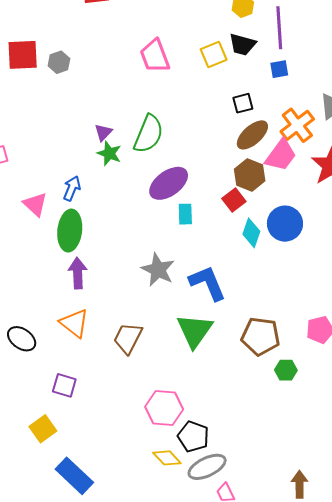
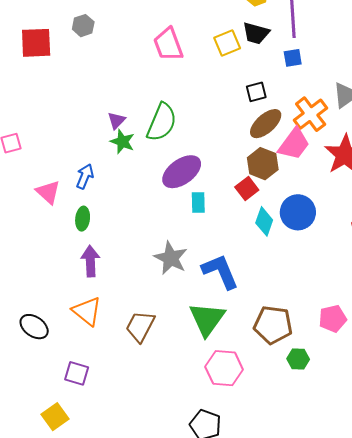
gray hexagon: (59, 62) -> (83, 26), moved
green ellipse: (70, 231) -> (83, 219), size x0.6
pink hexagon: (164, 408) -> (224, 368), moved

